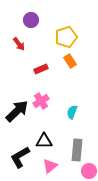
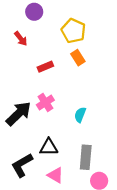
yellow pentagon: (66, 37) -> (73, 31), turned -30
pink triangle: (50, 166) -> (55, 175), turned -49

